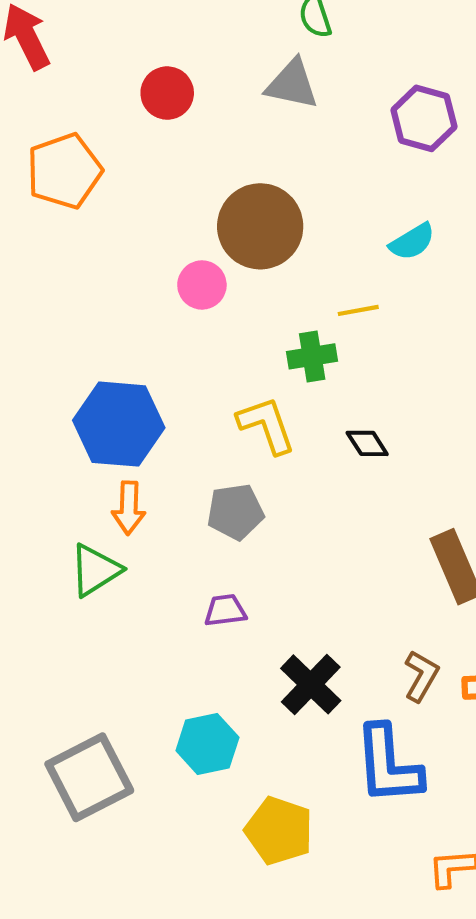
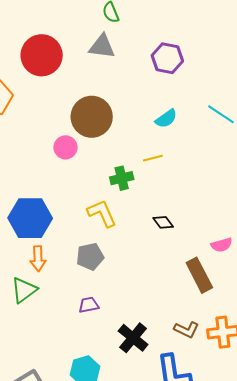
red circle: (167, 93) -> (42, 55), size x1.6
yellow line: (358, 310) -> (153, 158), moved
black diamond: (367, 443) -> (163, 222), moved
brown L-shape: (421, 676) -> (187, 330), turned 90

